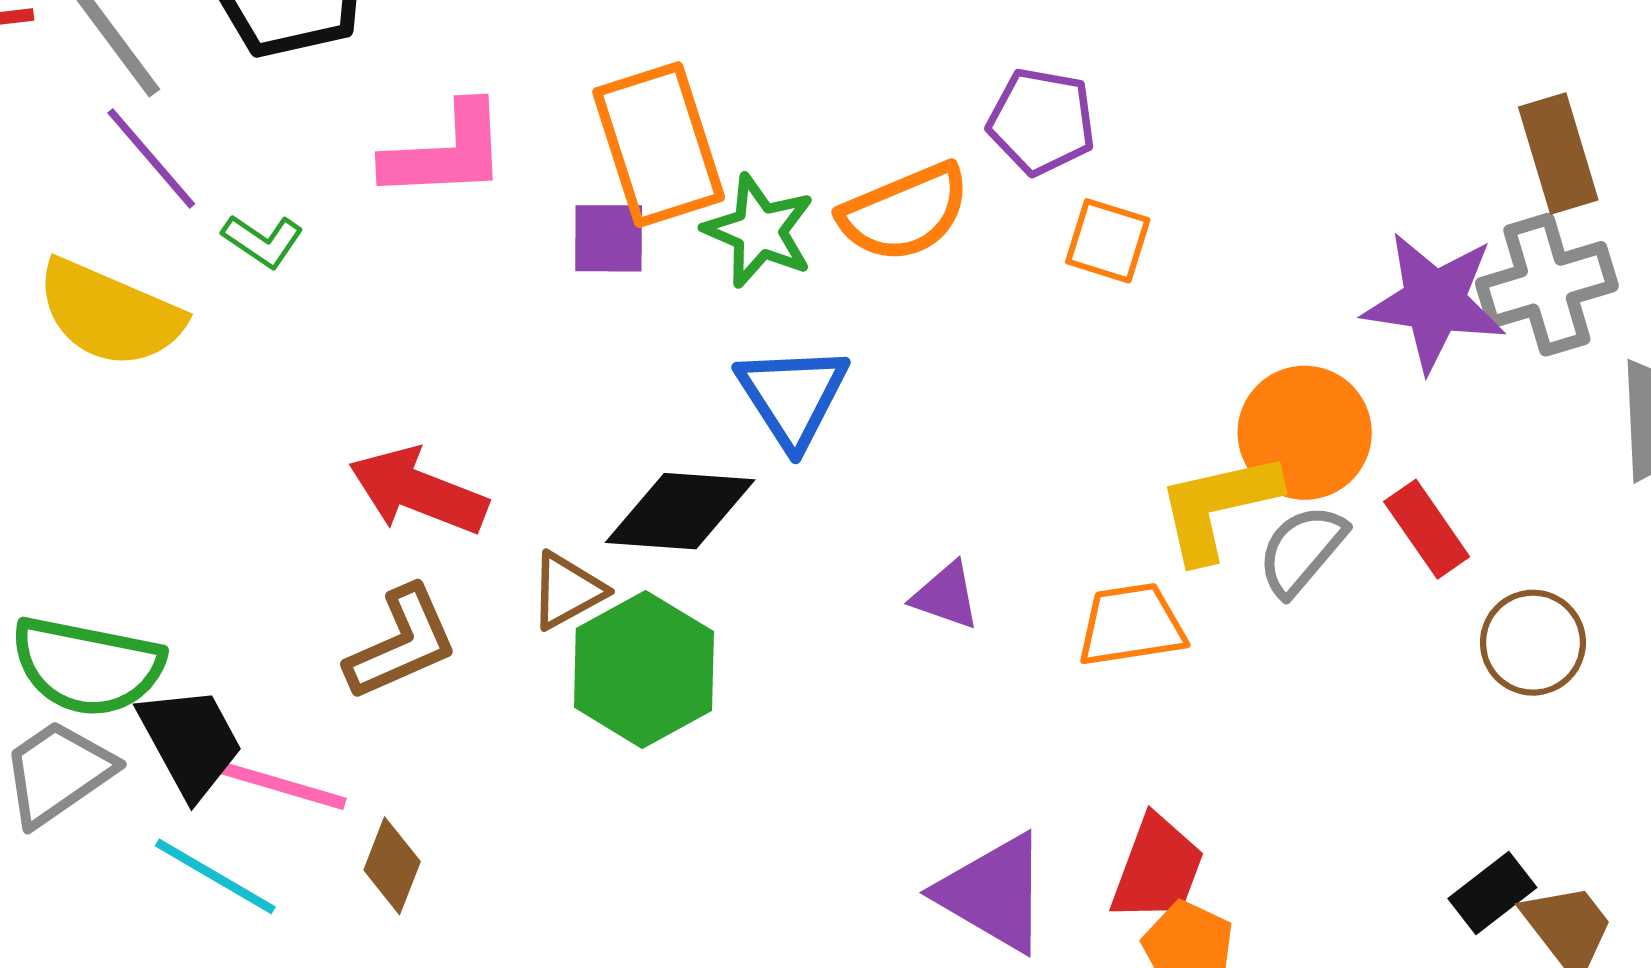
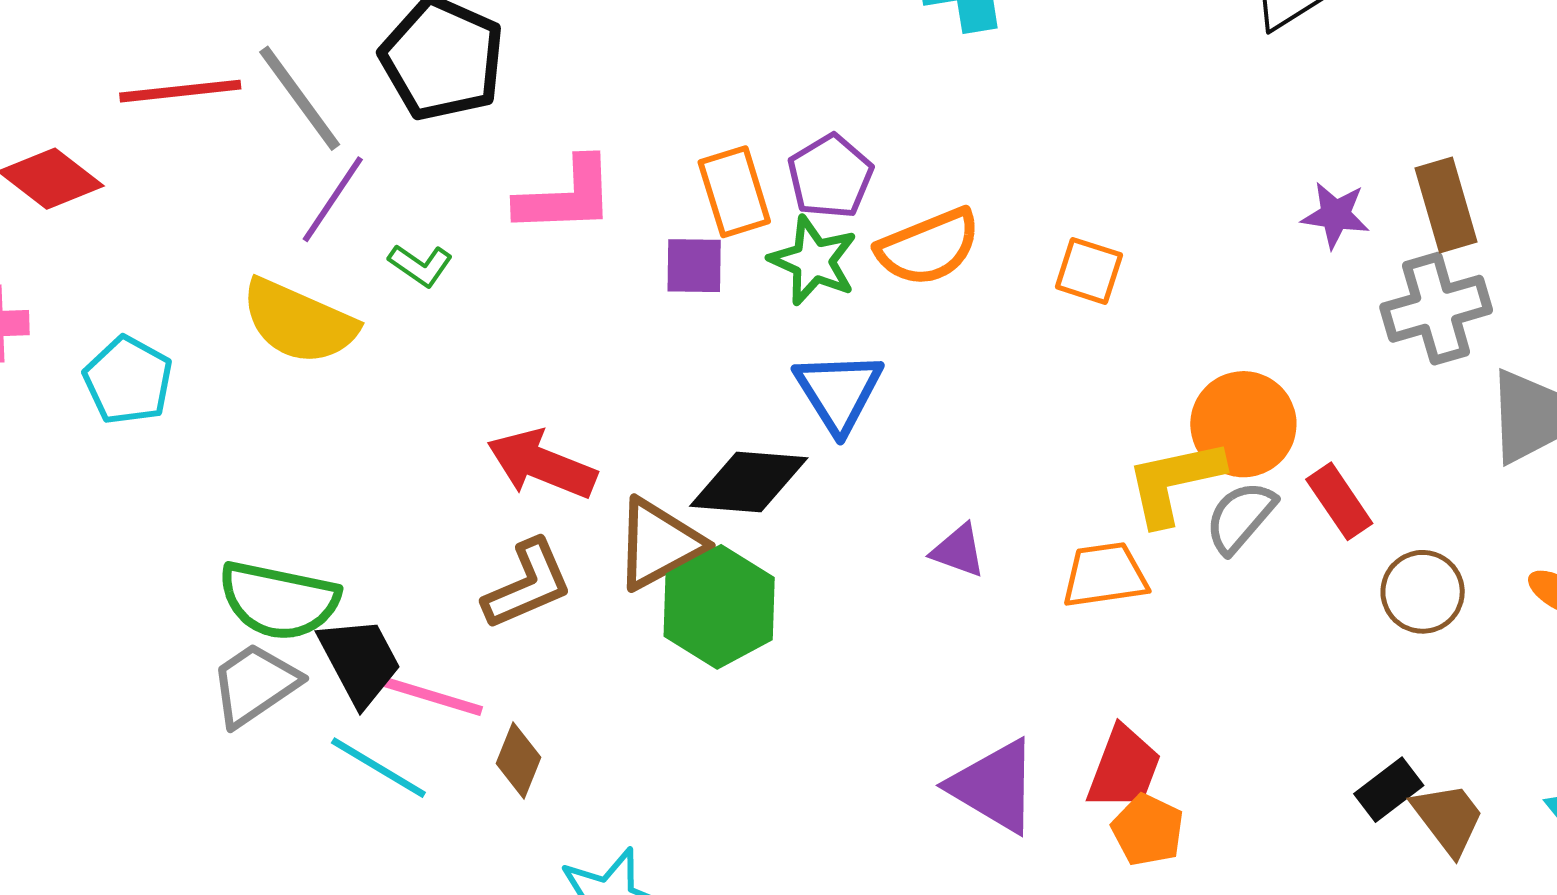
purple pentagon: (1042, 121) -> (830, 176), moved, turned 30
orange rectangle: (659, 145) -> (734, 192), size x0.7
purple line: (151, 158) -> (333, 199), turned 74
purple star: (1434, 302) -> (1335, 215), moved, size x0.6
brown triangle: (567, 591) -> (659, 544), size x1.5

